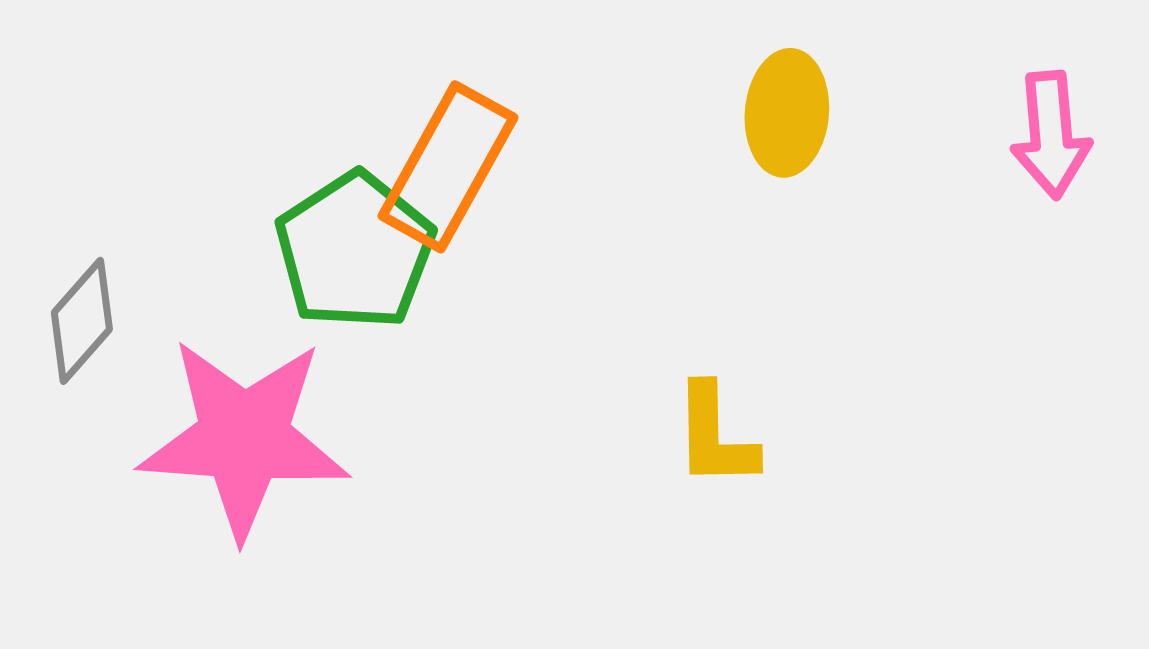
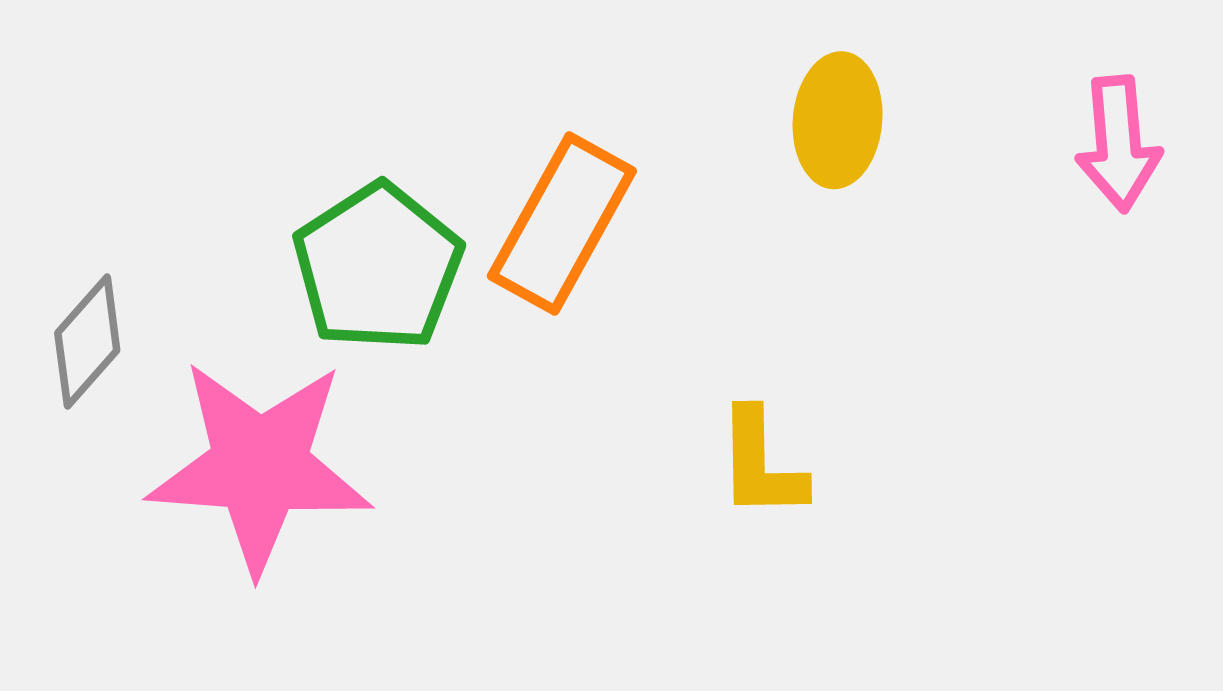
orange rectangle: (448, 167) -> (562, 223), moved

